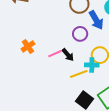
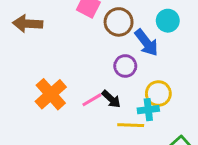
orange cross: (28, 46) -> (51, 94), size x1.5
yellow line: (79, 74) -> (131, 125), turned 30

